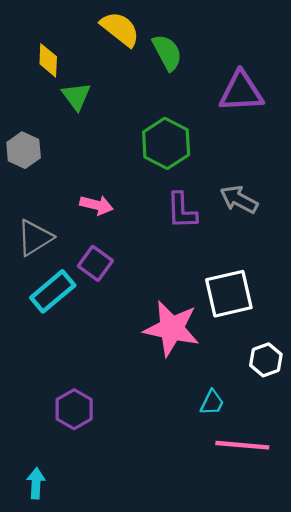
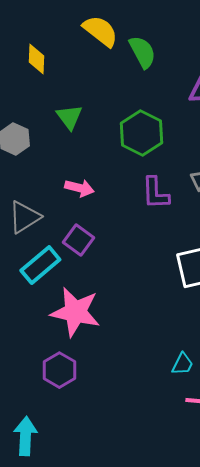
green triangle: (76, 96) -> (69, 117), moved
pink star: (172, 328) -> (75, 312), moved
cyan arrow: (36, 483) -> (25, 436), size x1.4

